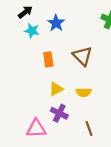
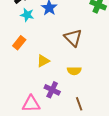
orange rectangle: (48, 59) -> (19, 43), moved, turned 48
yellow triangle: (56, 89) -> (43, 61), moved

